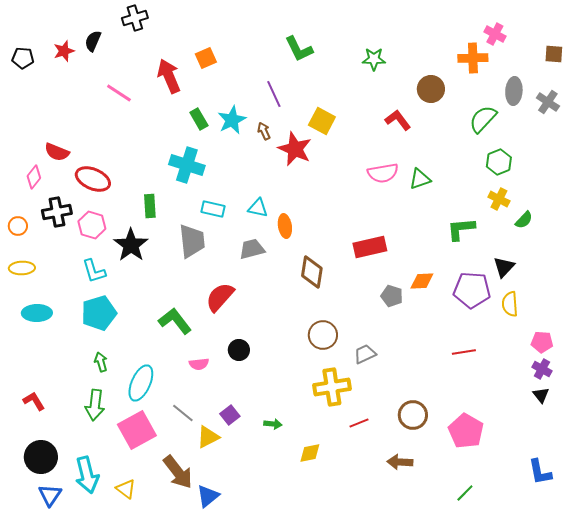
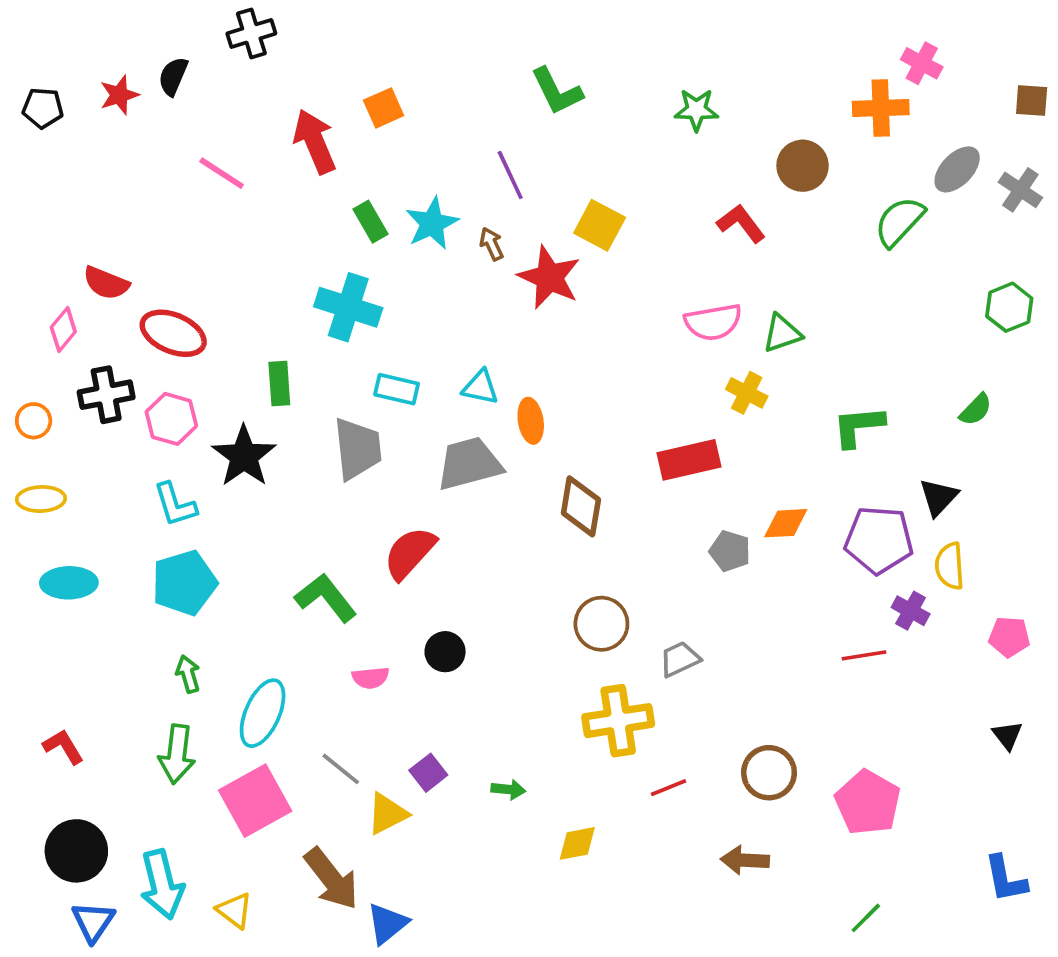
gray ellipse: (514, 91) -> (957, 169), turned 40
green hexagon: (499, 162) -> (1009, 307), moved
yellow cross: (499, 199) -> (747, 393), moved
gray trapezoid: (252, 249) -> (469, 464), size x1.4
purple cross: (542, 369) -> (911, 611), moved

